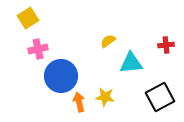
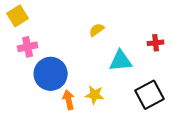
yellow semicircle: (108, 41) -> (97, 30), moved

